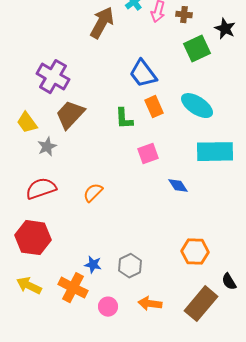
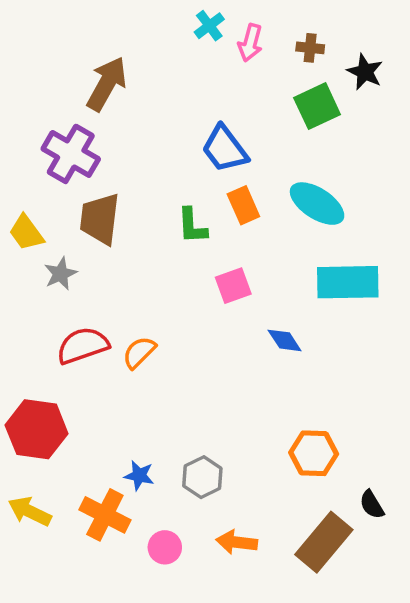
brown cross: (184, 15) -> (310, 48), moved
brown arrow: (102, 23) -> (107, 84), moved
brown trapezoid: (70, 115) -> (100, 219), turned -36
red semicircle: (41, 189) -> (83, 346), moved

